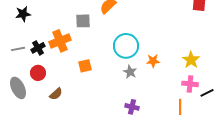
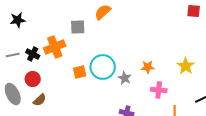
cyan circle: (126, 46) -> (103, 67), moved
black cross: (38, 48) -> (33, 54), turned -32
pink cross: (190, 84) -> (159, 90), moved
brown semicircle: (56, 94) -> (40, 100), moved

